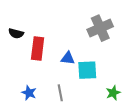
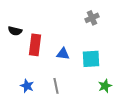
gray cross: (100, 28) -> (92, 18), moved, size x0.6
cyan square: (87, 70) -> (91, 59), moved

